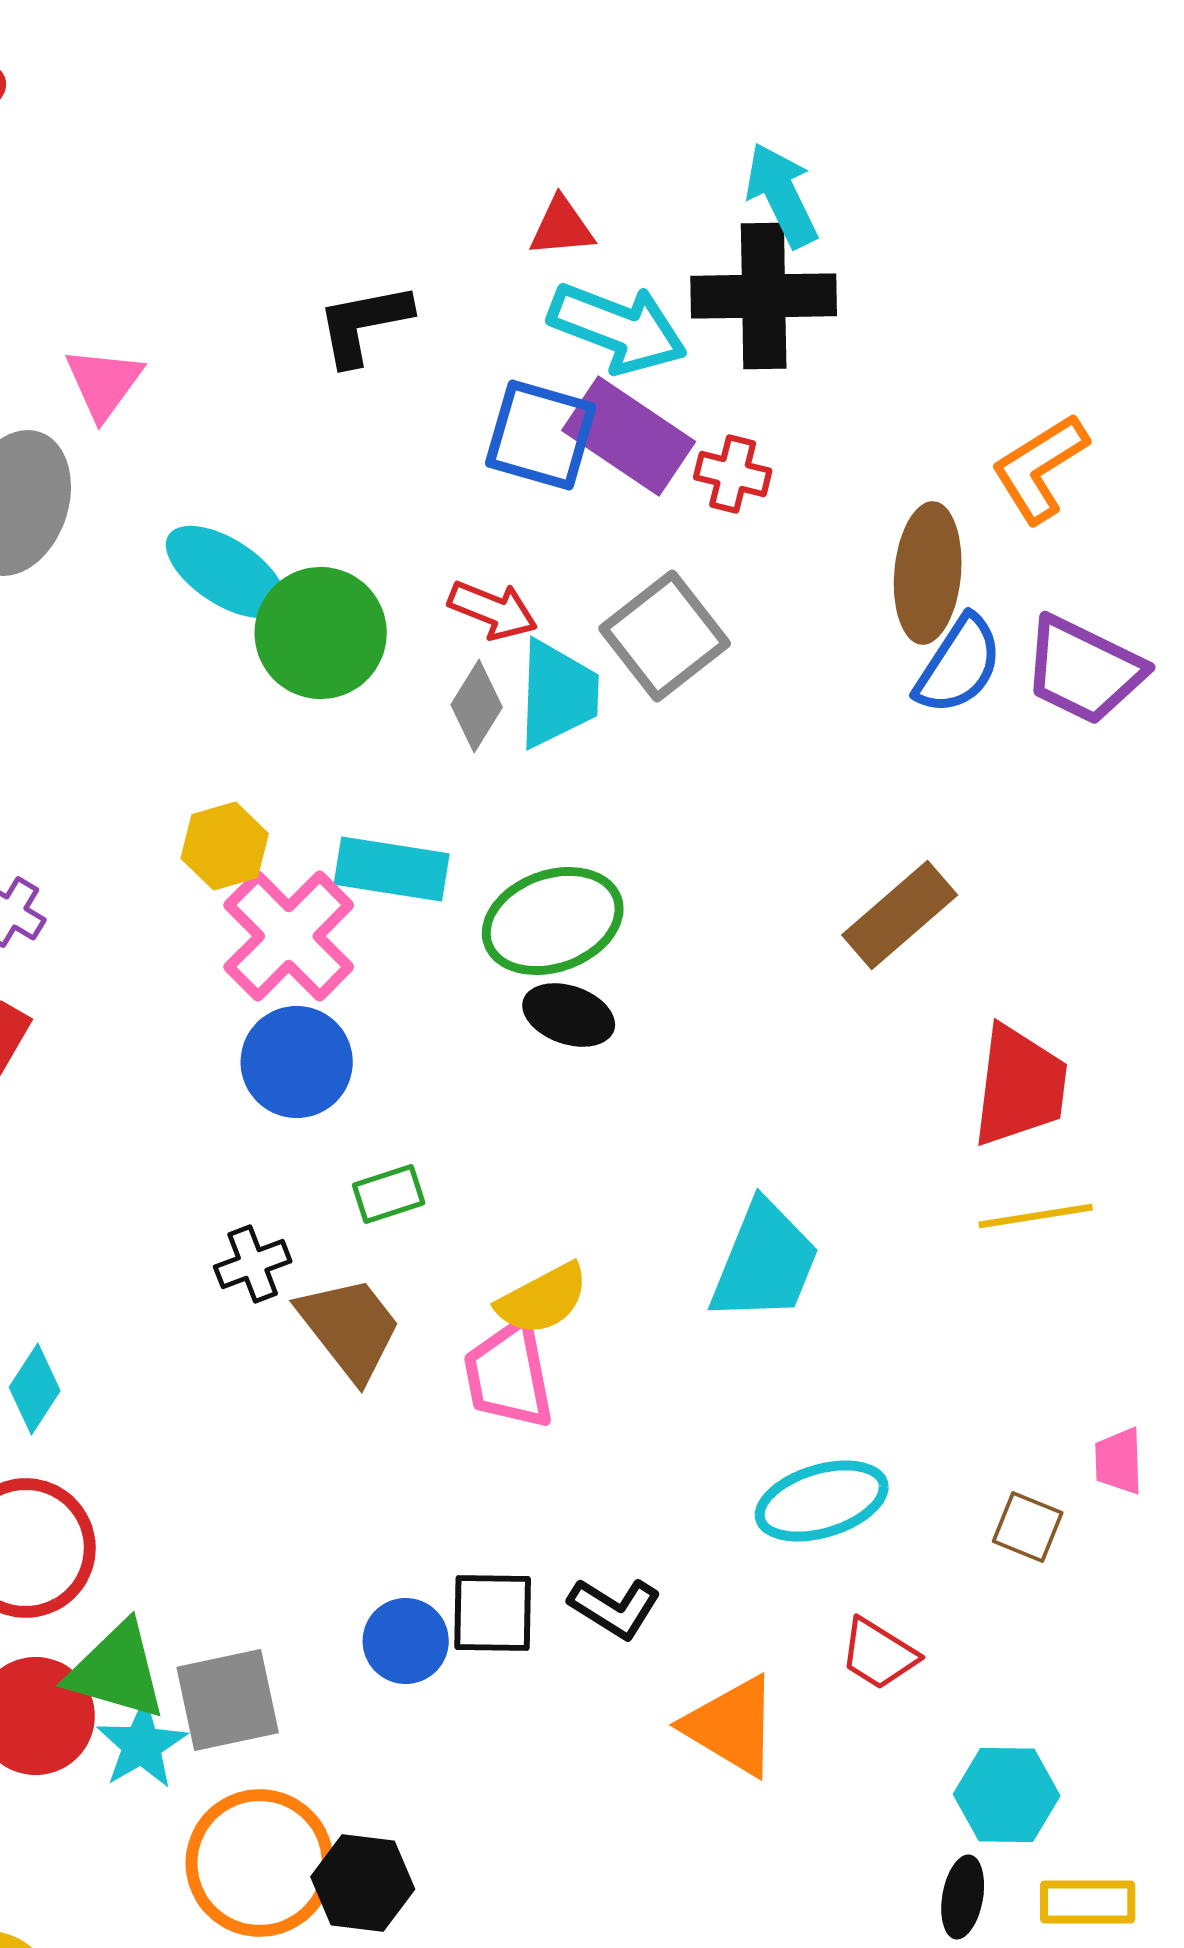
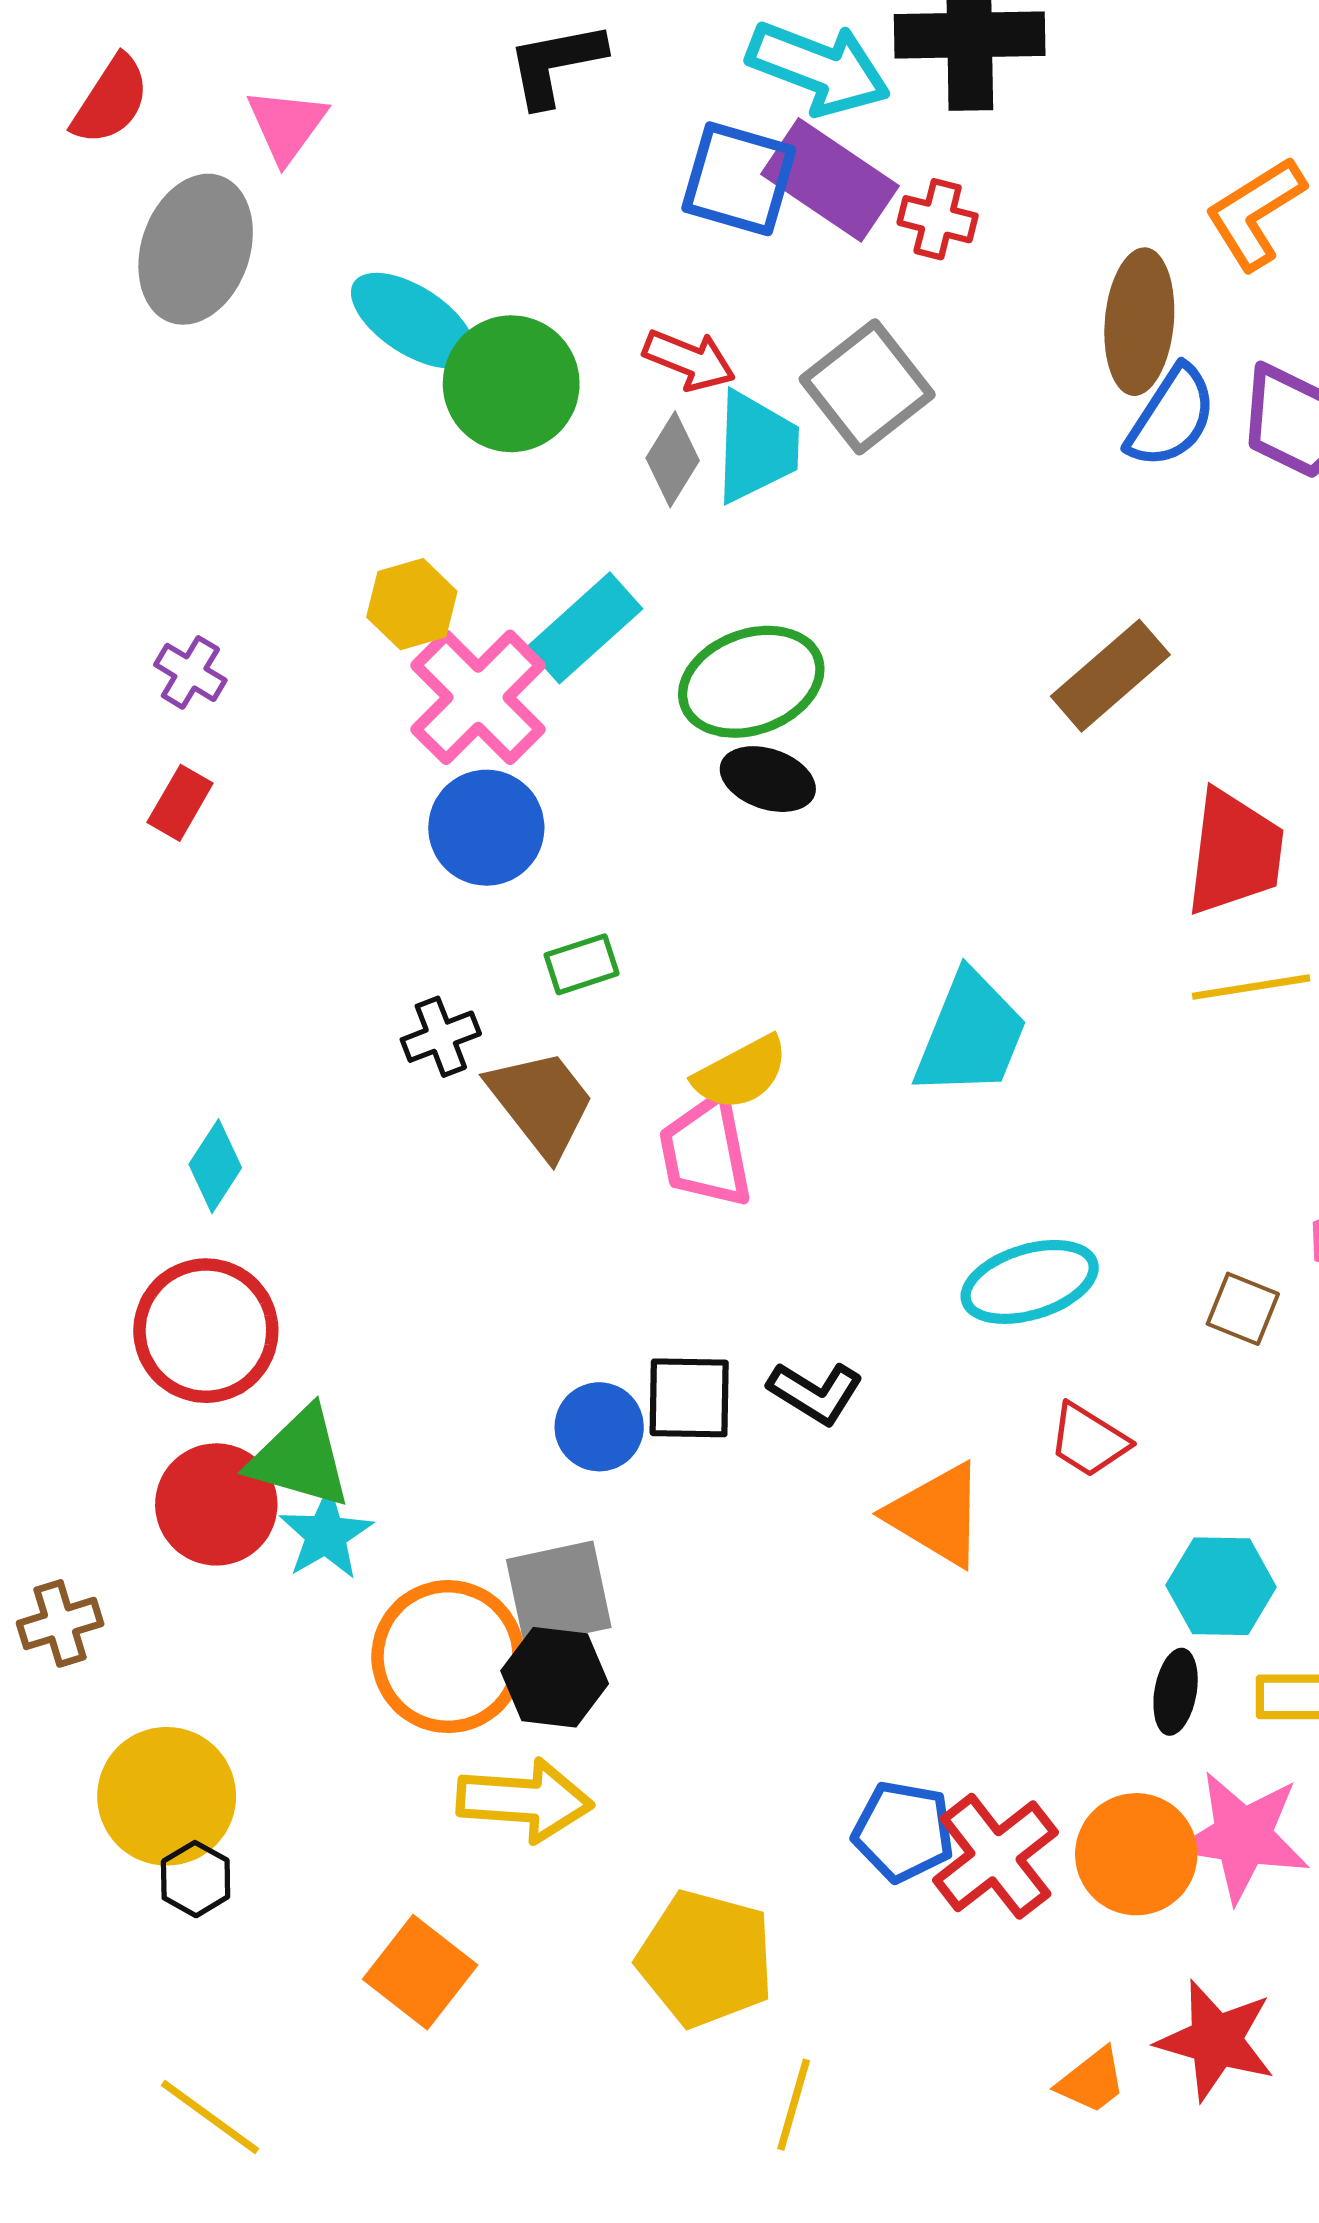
cyan rectangle: (392, 869) -> (585, 628), turned -51
gray square: (228, 1700) -> (559, 1593), moved

